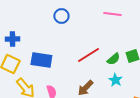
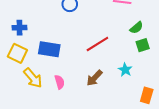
green semicircle: (113, 59) -> (136, 28), moved

